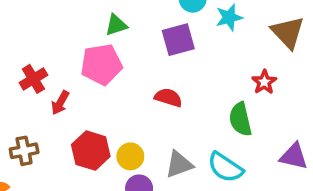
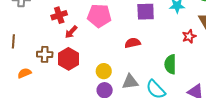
red star: (264, 82) -> (189, 36), moved
red semicircle: (168, 98) -> (133, 43), turned -42
red hexagon: (91, 151) -> (68, 59), moved

